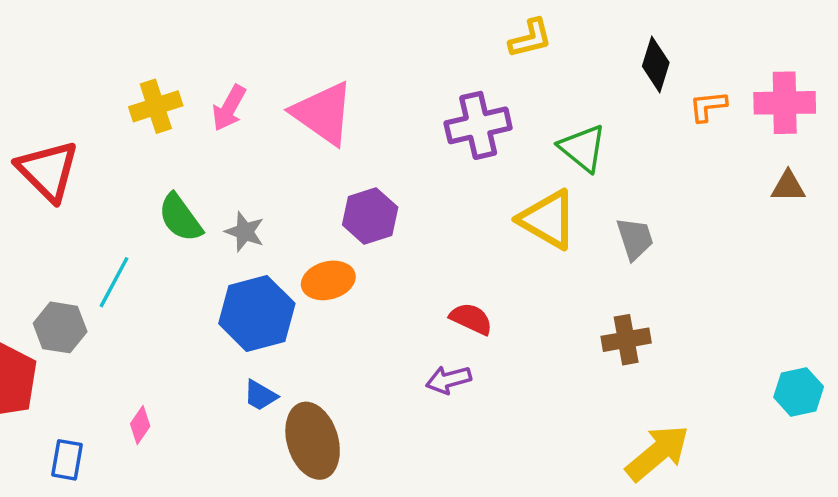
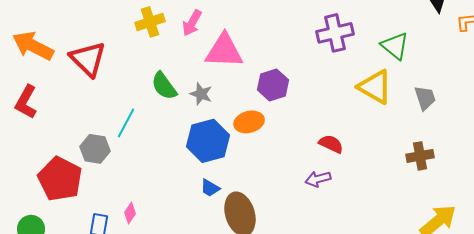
pink triangle: (323, 113) -> (224, 51), moved, turned -33
pink diamond: (140, 425) -> (130, 213), moved

